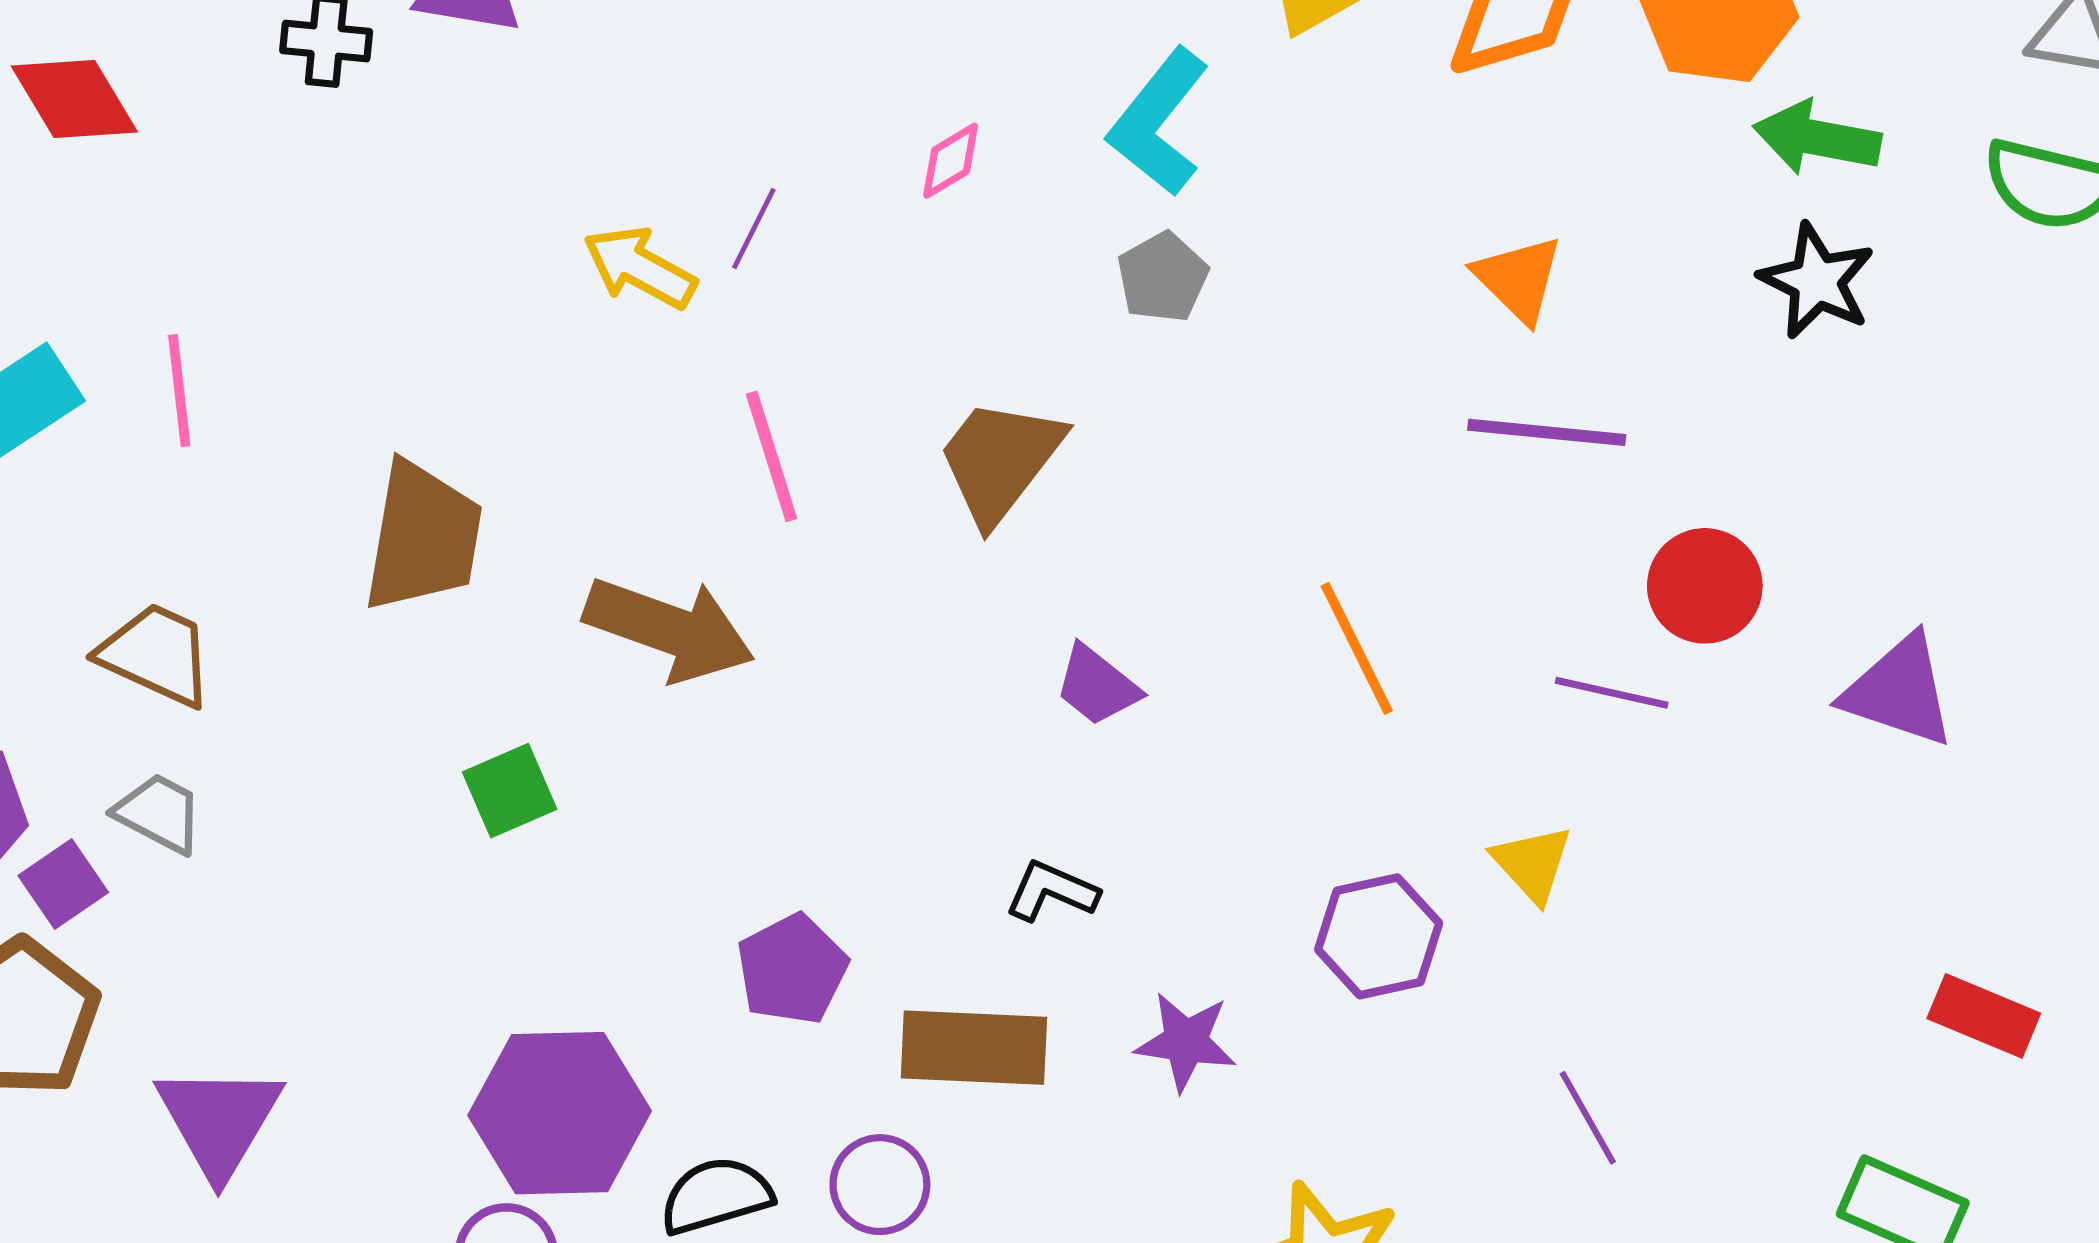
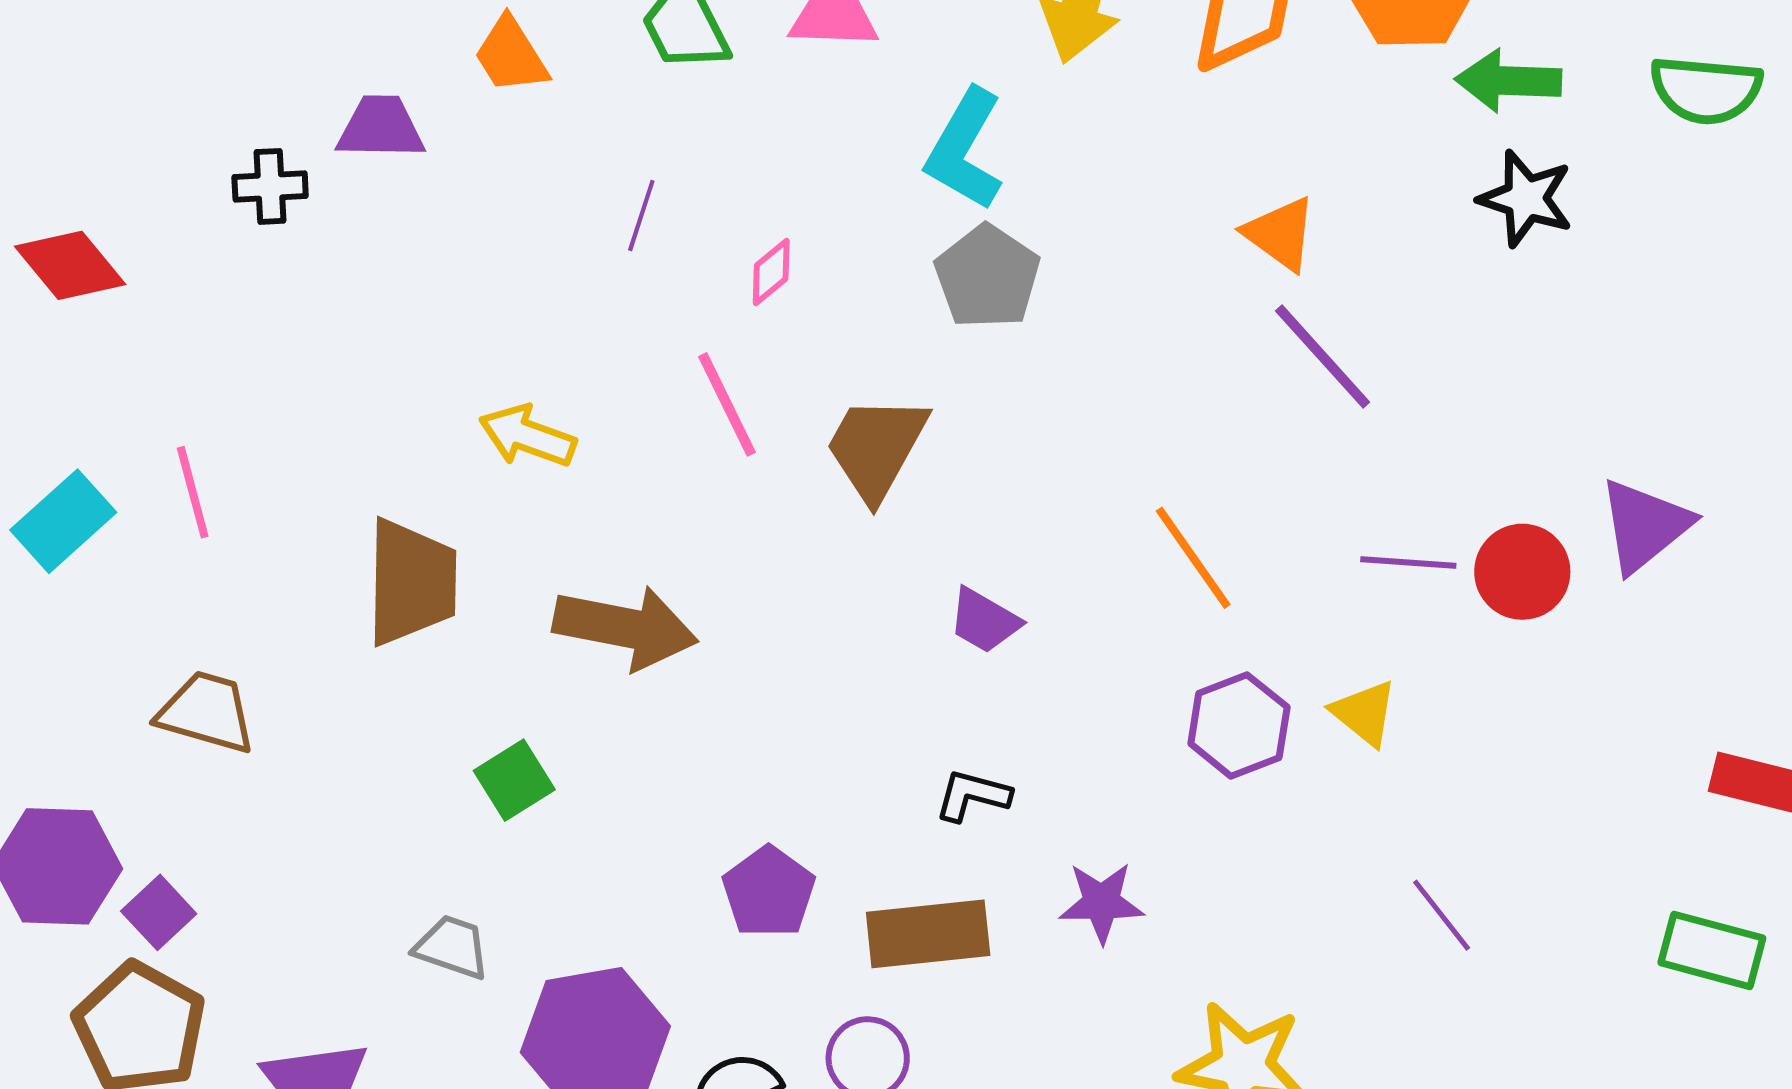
pink diamond: (951, 161) -> (771, 272), moved
purple line: (754, 229) -> (641, 215), moved
yellow arrow: (640, 267) -> (527, 436), moved
gray pentagon: (1163, 277) -> (987, 277), size x1.4
purple line: (1547, 432) -> (1323, 356), turned 51
pink line: (772, 456) -> (727, 404), moved
red circle: (1705, 586) -> (1522, 572), moved
purple triangle: (1899, 691) -> (1645, 525), turned -49
gray trapezoid: (159, 813) -> (452, 947), moved
purple hexagon: (1379, 936) -> (1239, 725), moved

